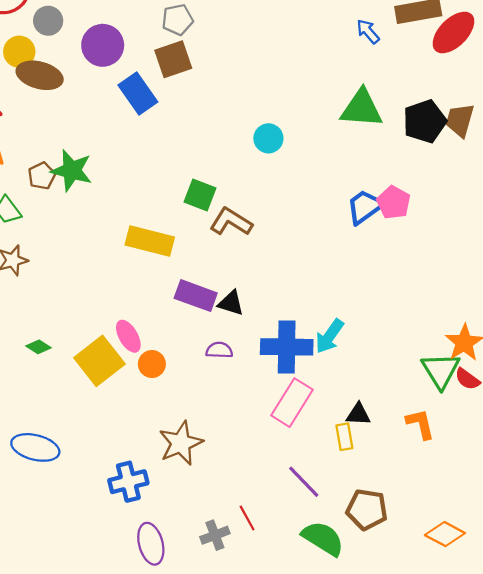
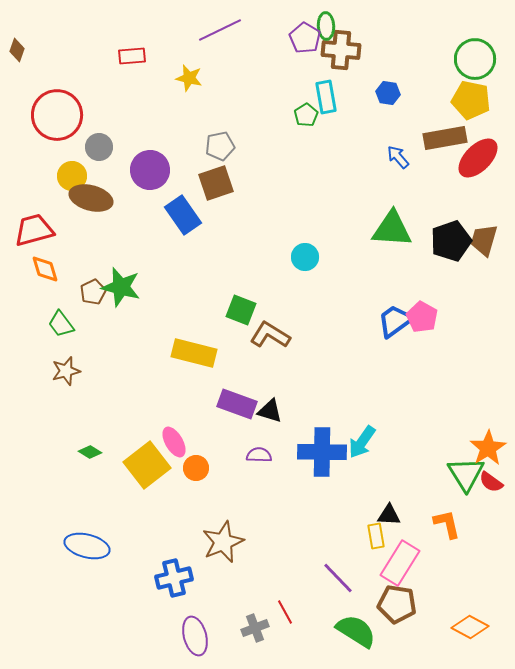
pink rectangle: (292, 403) -> (400, 563), moved

